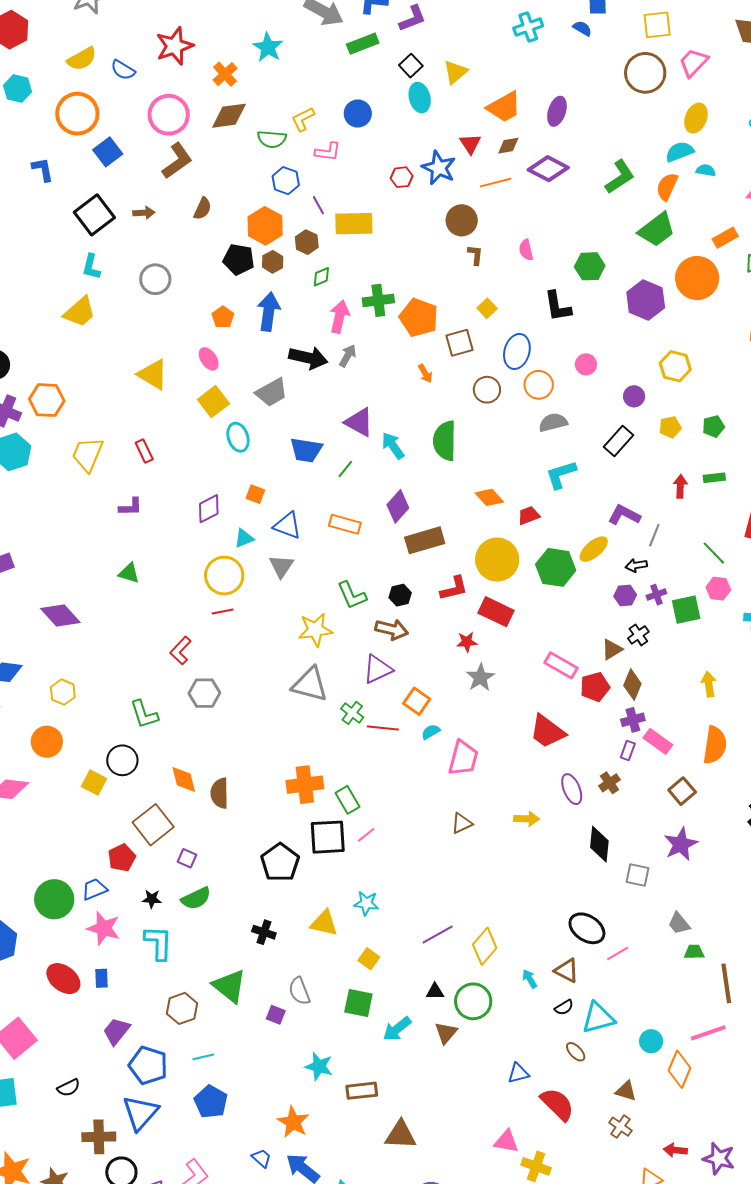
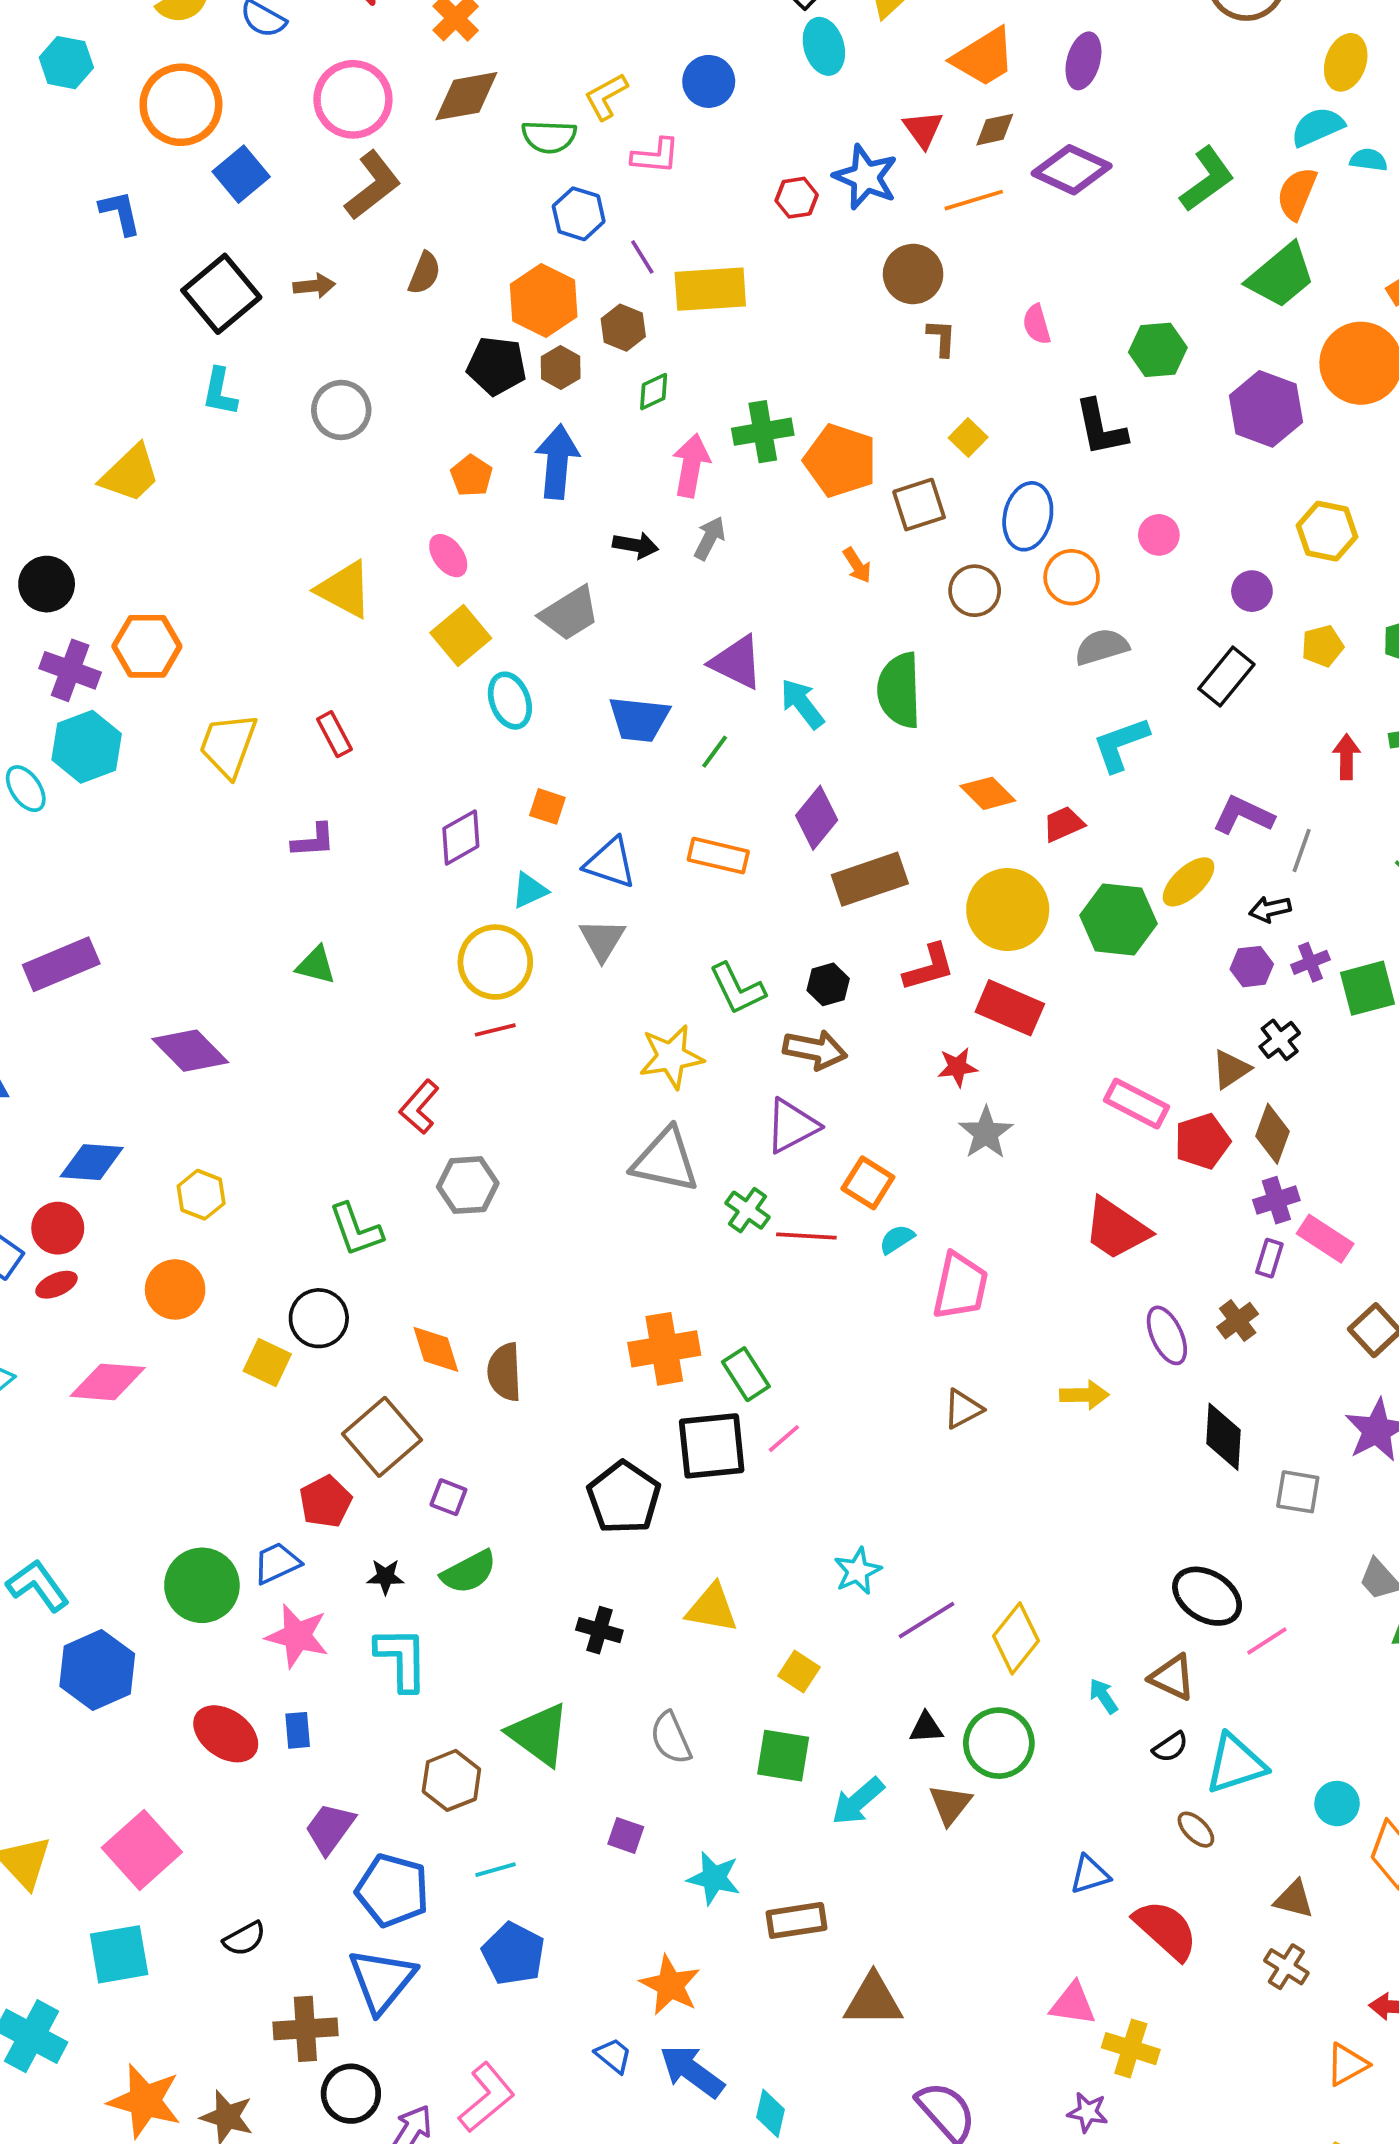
yellow trapezoid: (80, 312) -> (130, 474), moved
black arrow: (308, 358) -> (636, 545), size x0.6
cyan star: (366, 903) -> (858, 1571), moved, turned -30
purple square: (276, 1015) -> (626, 1835), moved

